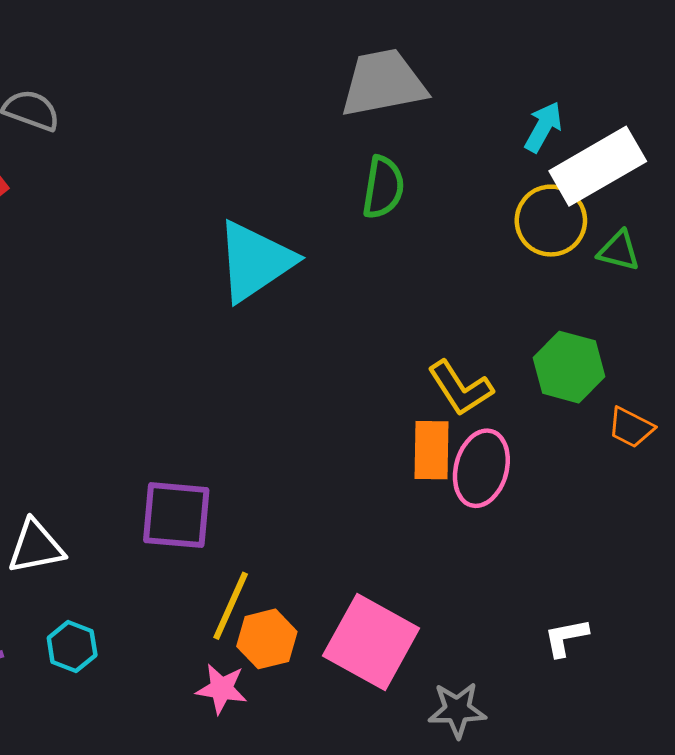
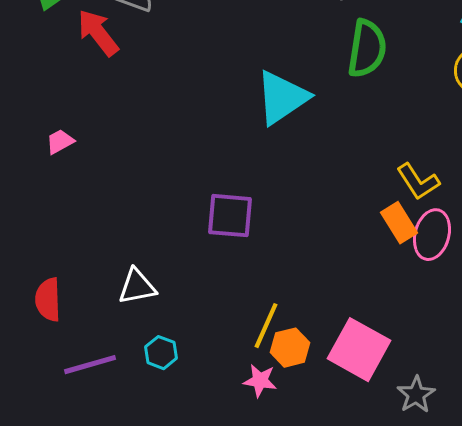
green semicircle: (383, 187) -> (367, 49), size x1.4
orange rectangle: (432, 450) -> (399, 223), turned -33
purple square: (176, 515) -> (230, 216), moved
gray star: (457, 710) -> (416, 395), turned -30

